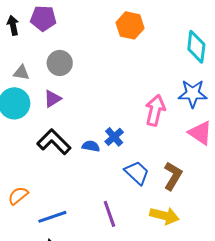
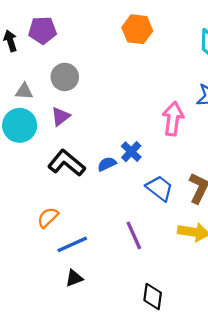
blue semicircle: (91, 146) -> (107, 164), turned -30
orange semicircle: (18, 196) -> (48, 218), moved

